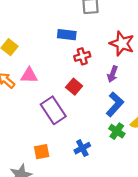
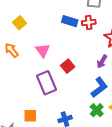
red cross: (82, 56) -> (89, 22), moved
pink triangle: (29, 75) -> (43, 50), moved, turned 42

